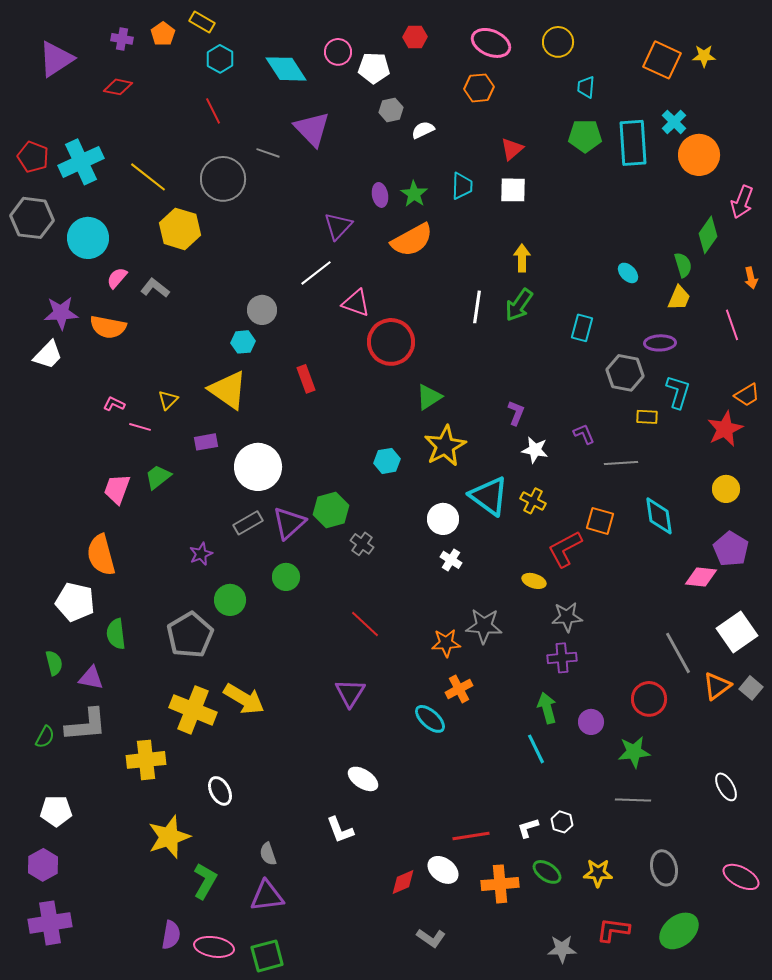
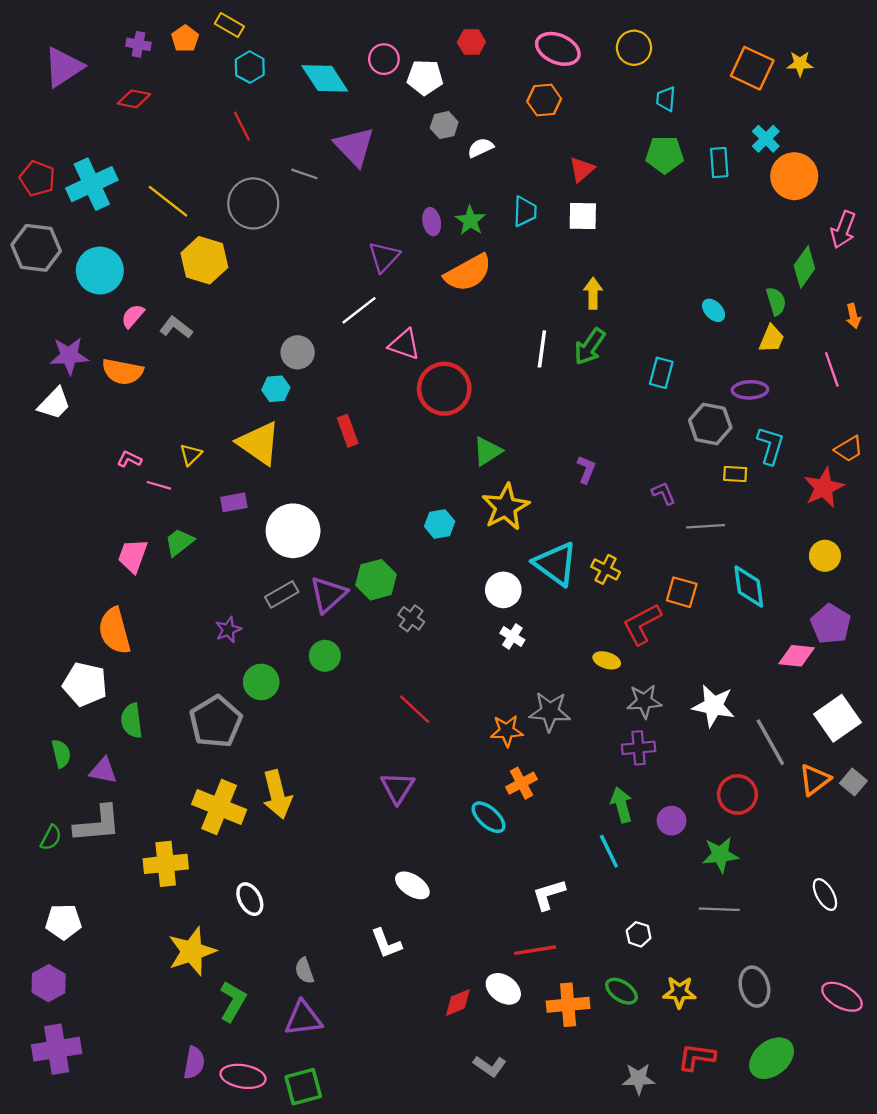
cyan rectangle: (633, 143) -> (719, 163), size x0.6
white star: (535, 450) -> (714, 706), moved, size x1.4
yellow arrow: (244, 699) -> (277, 794), turned 45
white L-shape: (528, 828) -> (549, 895), moved, size x1.4

